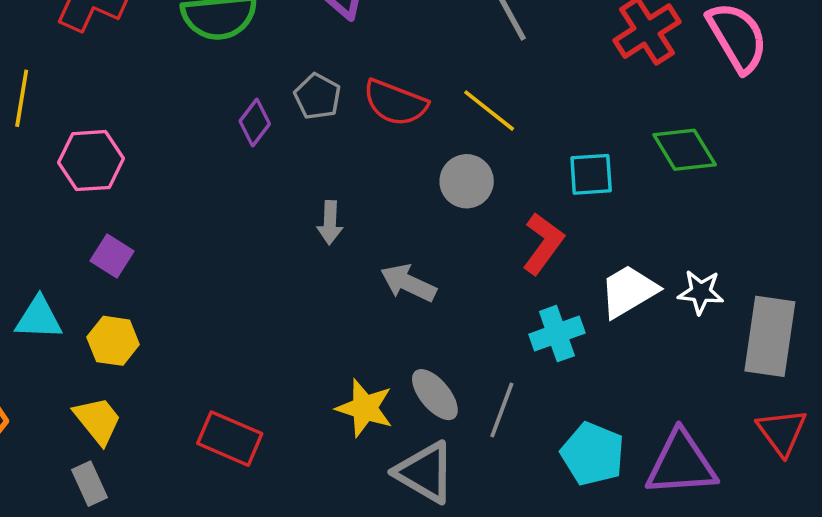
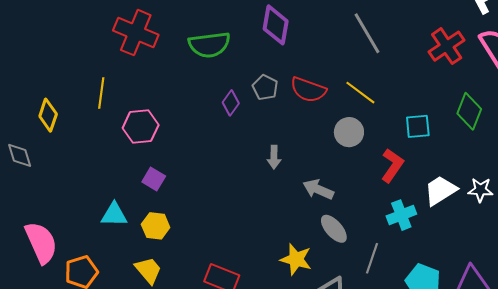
green diamond: (685, 150) -> (469, 111), turned 54
gray ellipse: (435, 395) -> (334, 229), moved

